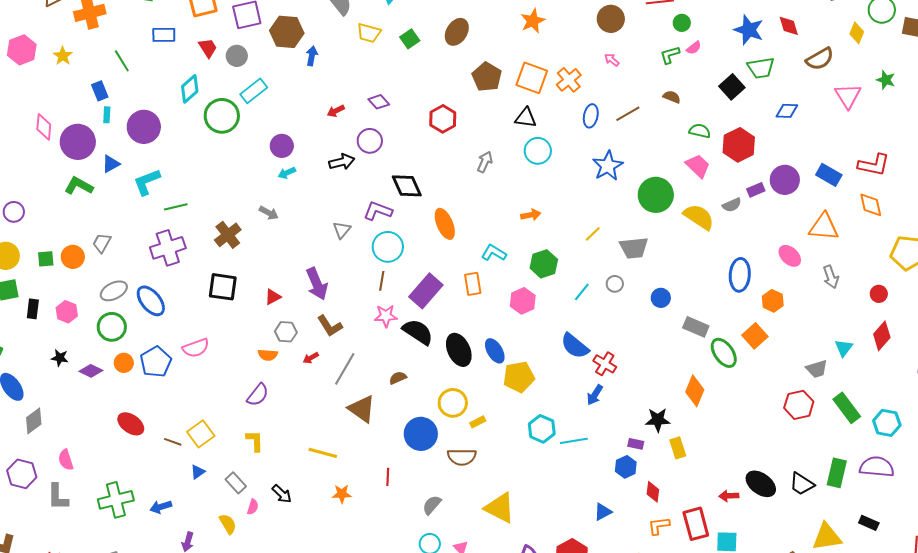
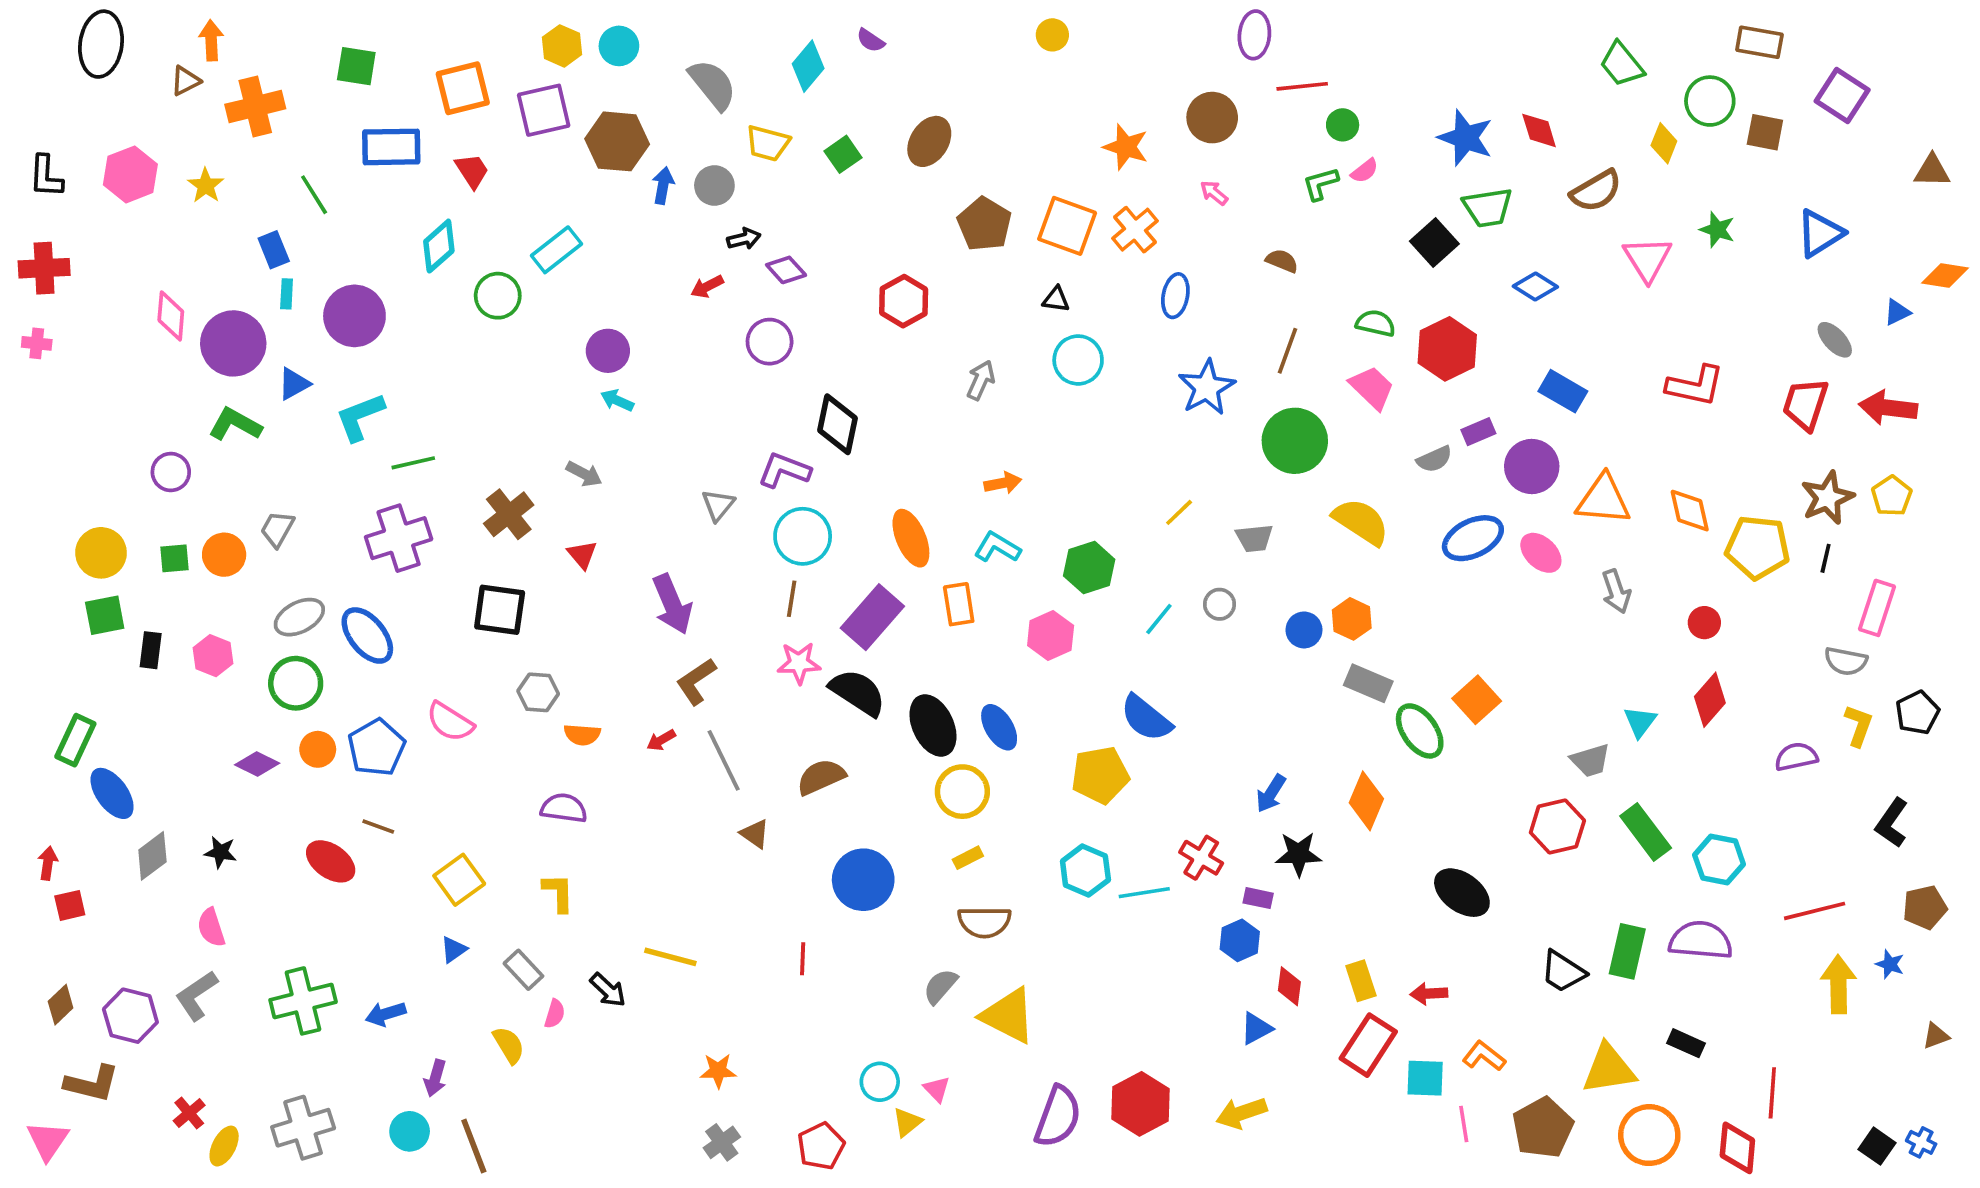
orange star: (533, 21) -> (1126, 147), moved, turned -30
blue rectangle: (164, 35) -> (391, 147), size x1.4
gray circle: (237, 56) -> (714, 186), moved
brown semicircle: (672, 97) -> (1282, 261), moved
blue diamond: (787, 111) -> (1535, 287), turned 30
brown line: (628, 114) -> (1287, 351), moved, turned -40
green circle: (222, 116) -> (498, 296), size x0.7
black triangle: (526, 118) -> (1056, 299), size x0.7
black arrow: (342, 162) -> (744, 239), moved, size x0.7
cyan arrow: (287, 173) -> (617, 400), turned 48
blue rectangle: (829, 175) -> (1563, 391), moved
purple circle: (785, 180) -> (1532, 467), moved
black diamond: (407, 186) -> (837, 424), turned 36
orange diamond: (871, 205) -> (1690, 511), moved
purple circle: (14, 212) -> (171, 472), moved
orange arrow: (531, 215) -> (1003, 483), moved
yellow semicircle: (699, 217) -> (1361, 522), moved
orange ellipse: (445, 224) -> (911, 538), moved
gray trapezoid: (634, 248) -> (1254, 538), size x0.7
blue ellipse: (740, 275) -> (1473, 538), moved, turned 60
red triangle: (273, 297) -> (582, 555), moved, turned -42
orange hexagon: (773, 301) -> (1352, 619), moved
brown L-shape: (330, 326) -> (696, 681), turned 88
gray hexagon: (286, 332) -> (538, 692), moved
pink semicircle: (196, 348) -> (450, 722), turned 52
black star: (60, 358) -> (220, 852), moved
red cross: (605, 364) -> (1201, 858), moved
gray line: (345, 369) -> (724, 760), turned -56
yellow pentagon: (519, 377) -> (1100, 775), moved
brown semicircle: (398, 378) -> (821, 777), size x1.5
purple semicircle: (258, 395) -> (564, 808), turned -120
blue arrow: (595, 395) -> (1271, 793), moved
yellow circle: (453, 403) -> (962, 792), moved
brown triangle: (362, 409) -> (755, 834), size x0.6
brown line: (173, 442) -> (378, 826), moved
yellow rectangle: (678, 448) -> (1361, 981), moved
yellow line: (323, 453) -> (670, 957), moved
brown semicircle: (462, 457) -> (984, 922), moved
purple hexagon: (22, 474) -> (130, 1016), moved
black ellipse: (761, 484) -> (1462, 893), moved
orange star: (342, 494) -> (718, 1071), moved
gray L-shape: (58, 497) -> (197, 995), turned 56
gray semicircle: (432, 505) -> (940, 986), moved
blue triangle: (603, 512) -> (1256, 1029), moved
red rectangle: (696, 524) -> (1368, 1045), turned 48
orange L-shape: (659, 526) -> (1484, 1056), moved, turned 45

